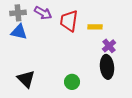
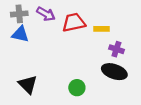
red trapezoid: (69, 21) -> (74, 22), turned 70
purple cross: (109, 46) -> (116, 49), turned -32
black ellipse: (107, 67) -> (114, 72), turned -65

